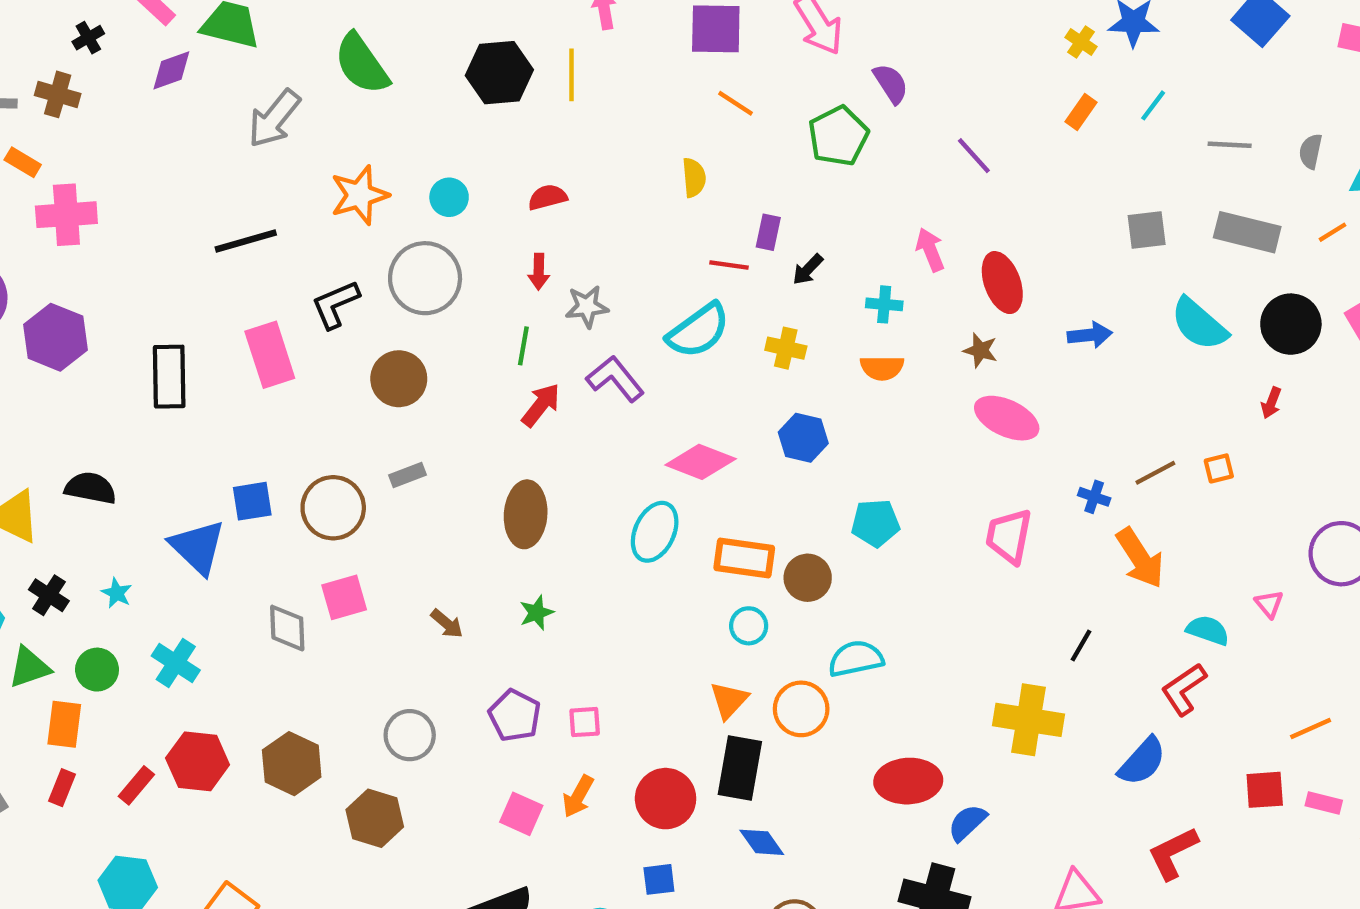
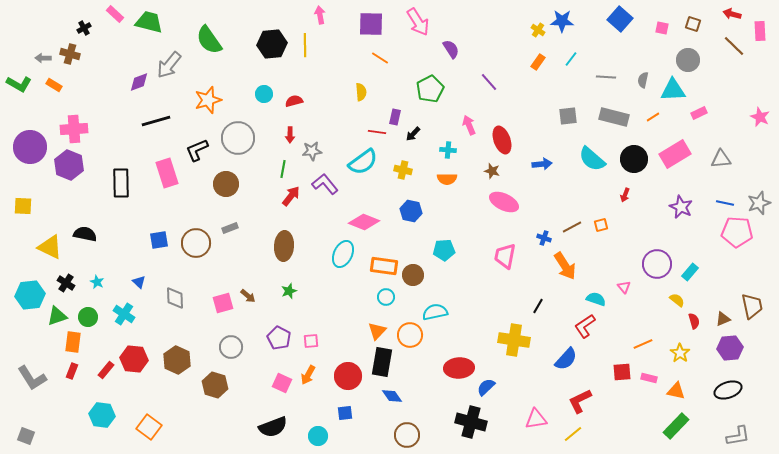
purple diamond: (171, 70) -> (139, 82), moved
green pentagon: (838, 136) -> (430, 89), moved
cyan circle: (449, 197) -> (264, 94), moved
pink cross: (66, 215) -> (74, 129), moved
blue triangle: (198, 547) -> (139, 282), moved, size x0.5
pink square: (344, 597) -> (223, 303), moved

